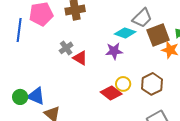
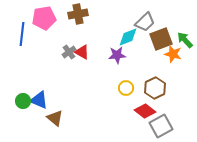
cyan diamond: (125, 33) -> (128, 37), turned -40
red triangle: (80, 58) -> (82, 52), moved
red diamond: (111, 93) -> (145, 111), moved

